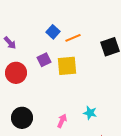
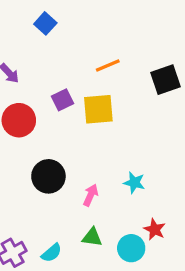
blue square: (53, 32) -> (45, 23), moved
black circle: (22, 118) -> (48, 176), moved

